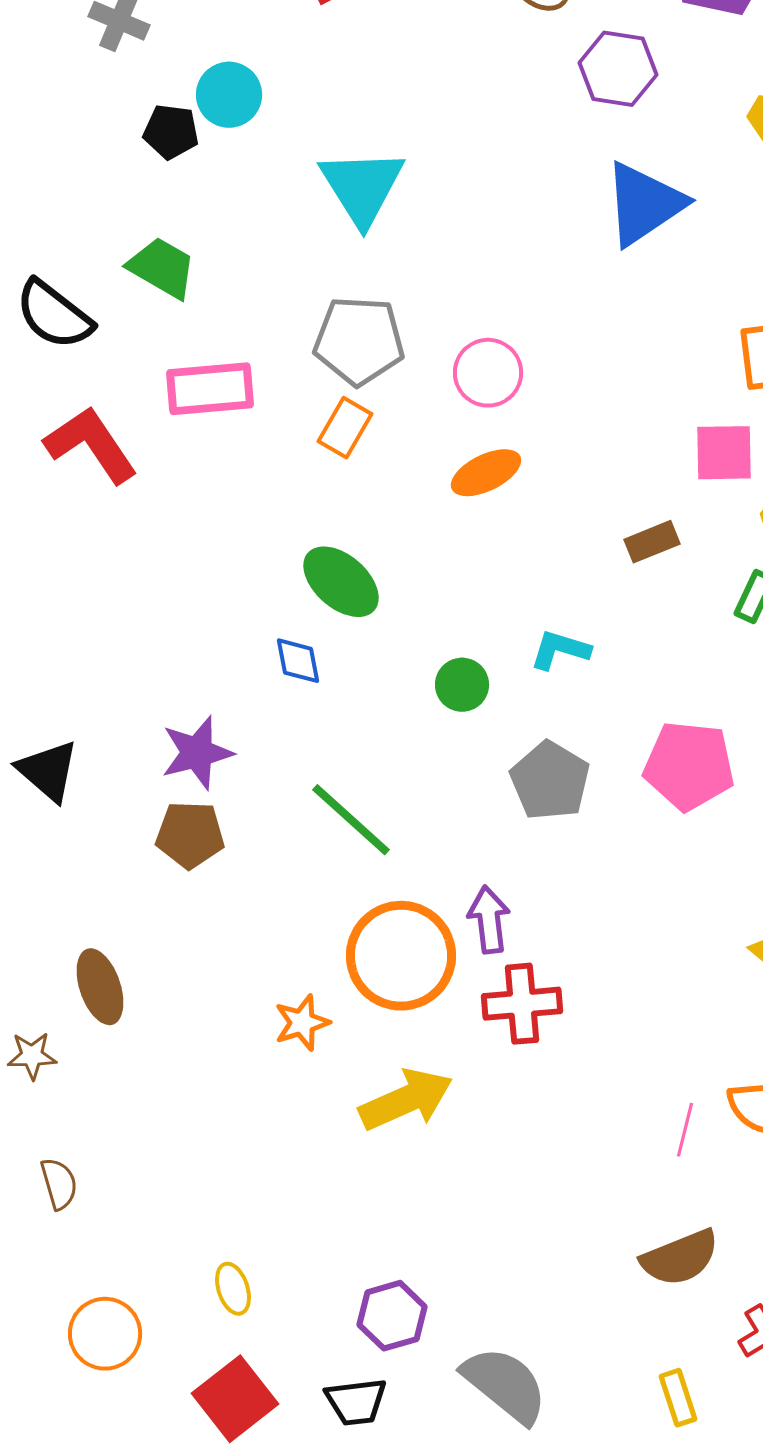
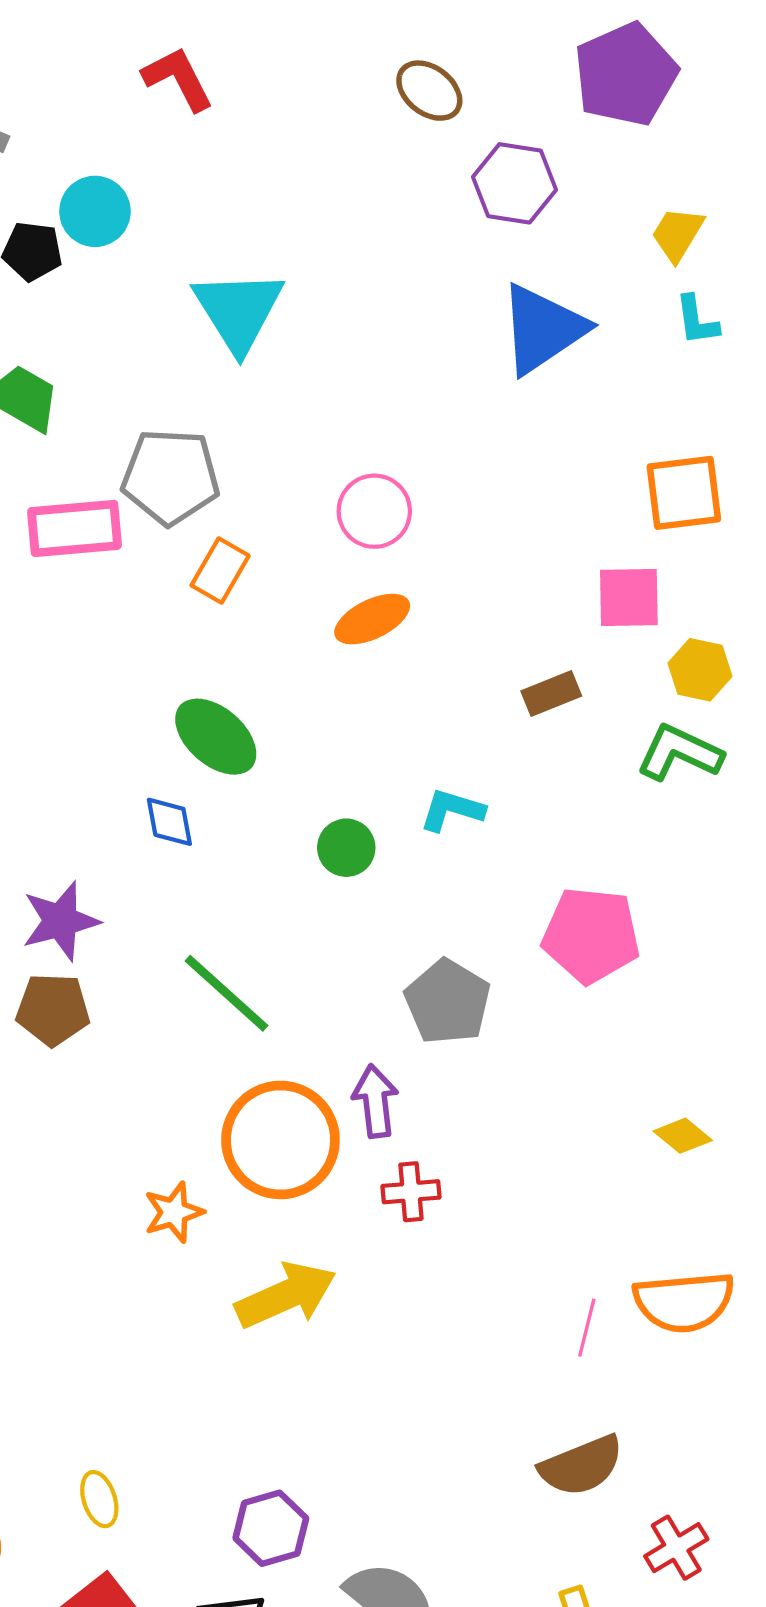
gray pentagon: (359, 341) -> (170, 477), moved
gray pentagon: (550, 781) -> (448, 1002), moved
red cross: (522, 1004) -> (411, 1192), size x0.7

